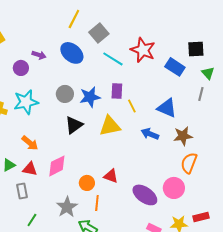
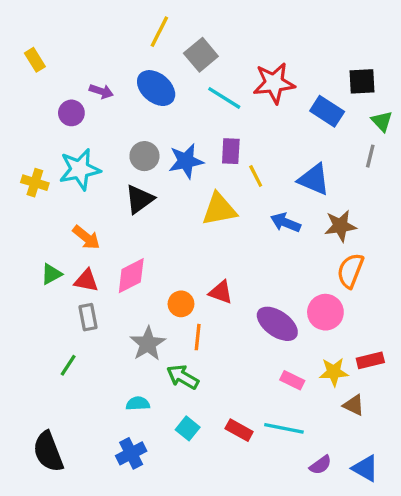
red star: (143, 50) -> (274, 83), turned -30
black triangle: (74, 125) -> (139, 199), moved
gray rectangle: (22, 191) -> (88, 317), moved
green line: (32, 220) -> (68, 365), moved

